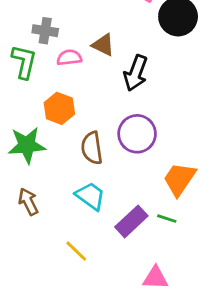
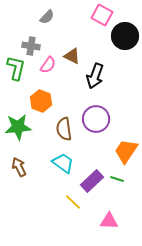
pink semicircle: (69, 58) -> (48, 65), turned 132
yellow line: (76, 251) -> (73, 202), moved

